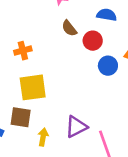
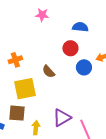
brown semicircle: (69, 28) -> (49, 72), moved

